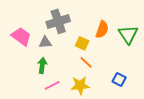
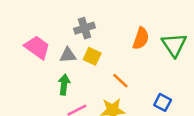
gray cross: (58, 21) -> (85, 28), size x0.7
yellow square: (82, 43) -> (92, 56), moved

